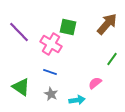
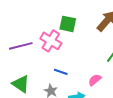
purple line: (19, 32) -> (21, 46), moved, turned -60
blue line: (50, 72) -> (61, 72), moved

